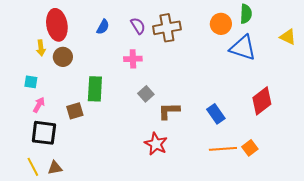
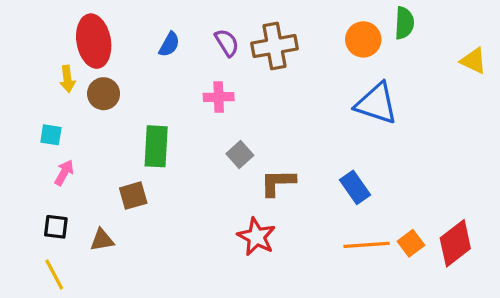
blue triangle: (243, 48) -> (376, 104), moved
red diamond: (262, 101) -> (455, 243), moved
brown square: (75, 111) -> (133, 196), moved
black square: (44, 133) -> (56, 227), moved, size x0.6
brown triangle: (55, 168) -> (102, 240), moved

